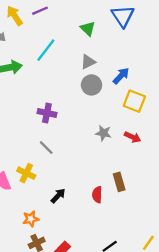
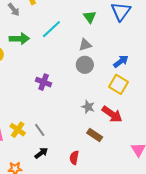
blue arrow: (121, 76) -> (121, 61), moved
red arrow: (133, 137) -> (112, 114), size x1.5
gray line: (46, 148) -> (40, 130), moved
brown rectangle: (119, 182) -> (95, 135), moved, turned -49

